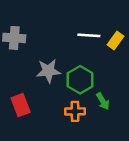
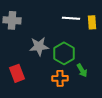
yellow rectangle: (115, 41) -> (92, 22), turned -40

